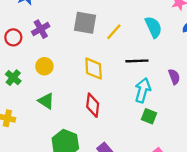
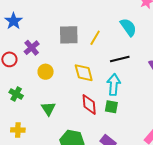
yellow circle: (44, 66) -> (46, 72), moved
cyan arrow: (143, 90) -> (114, 85), moved
green triangle: (46, 101) -> (48, 109), turned 35
green square: (149, 116) -> (111, 107), moved

